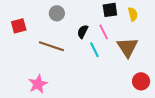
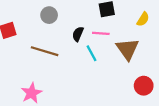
yellow semicircle: (133, 14) -> (143, 19), moved, turned 48
pink line: (104, 32) -> (101, 33), turned -56

